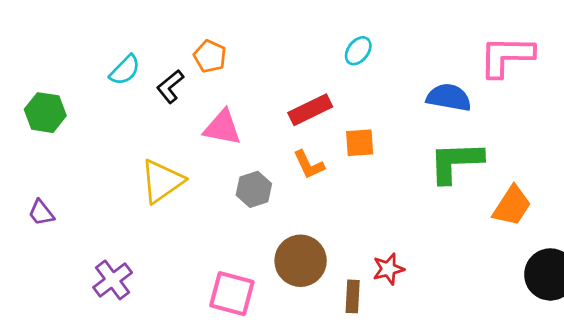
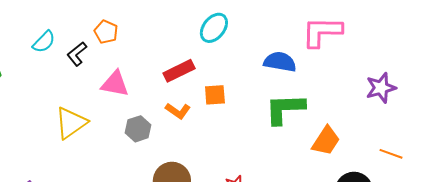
cyan ellipse: (358, 51) -> (214, 28), size x1.4
orange L-shape: (309, 165) -> (178, 111), turned -30

